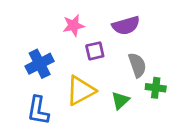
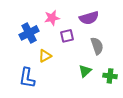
blue cross: (40, 64) -> (29, 33), moved
green cross: (156, 88) -> (110, 76), moved
yellow triangle: (81, 91) -> (45, 56), moved, size x0.6

